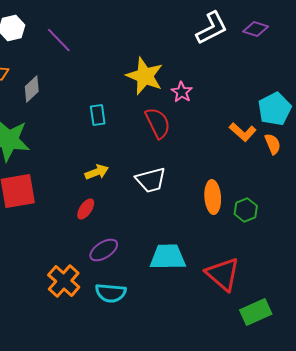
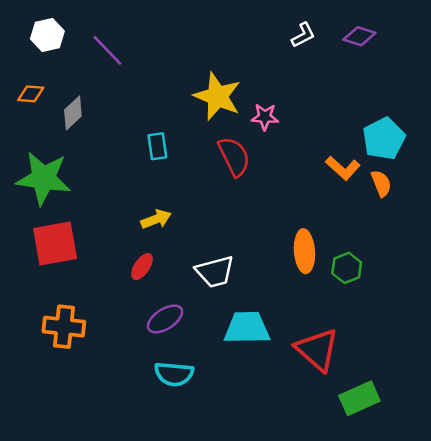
white L-shape: (212, 28) -> (303, 35), size x0.6
pink star: (182, 92) -> (265, 117), turned -30
white trapezoid: (151, 180) -> (215, 272), moved
orange cross: (64, 281) -> (64, 327), moved, turned -36

